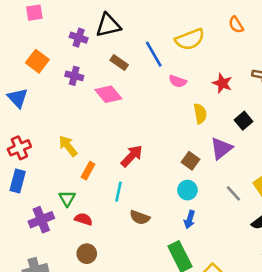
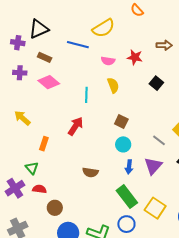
blue line: (154, 54) -> (78, 45), turned -35
brown rectangle: (119, 62) -> (45, 57), moved
pink semicircle: (178, 81) -> (108, 61), moved
yellow semicircle: (200, 114) -> (113, 85), moved
yellow arrow: (68, 146) -> (22, 118), moved
purple triangle: (221, 148) -> (153, 166), moved
cyan line: (118, 192) -> (86, 95), moved
red semicircle: (83, 219) -> (39, 189), moved

